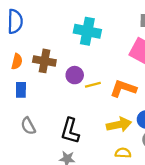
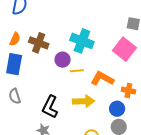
cyan cross: (87, 31) -> (82, 41), moved
blue rectangle: (21, 90) -> (14, 64), size x1.5
yellow arrow: (119, 125) -> (84, 101), moved

